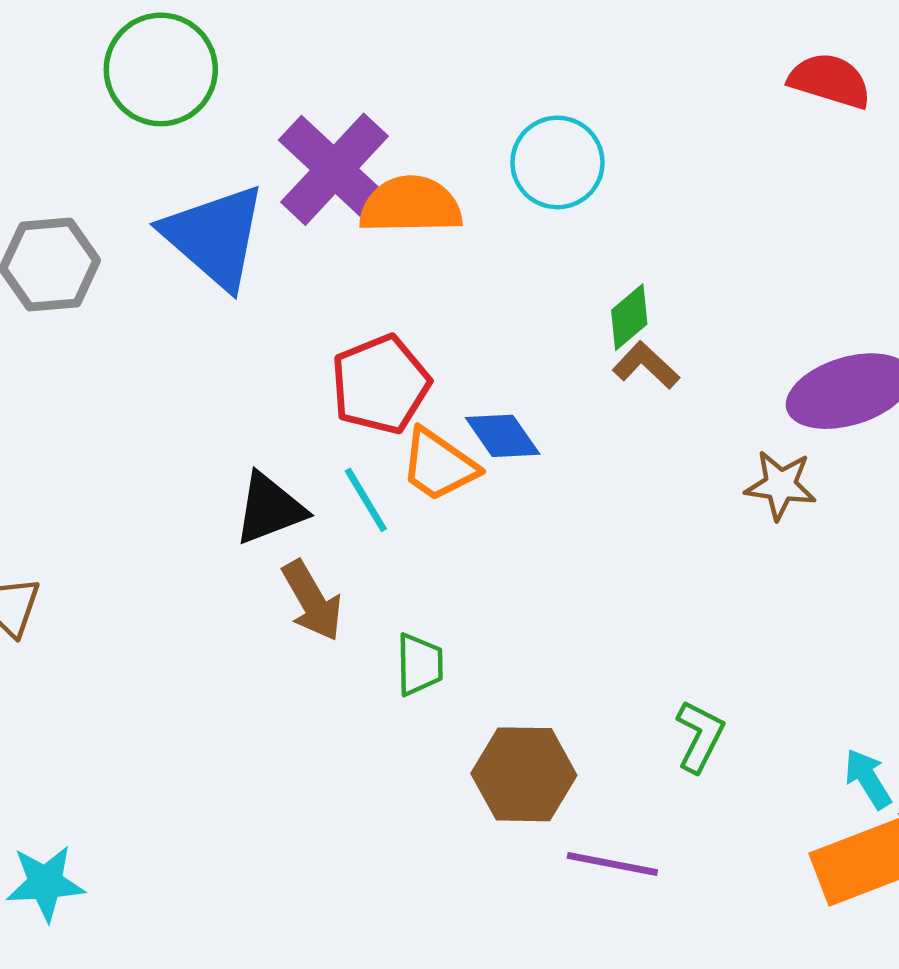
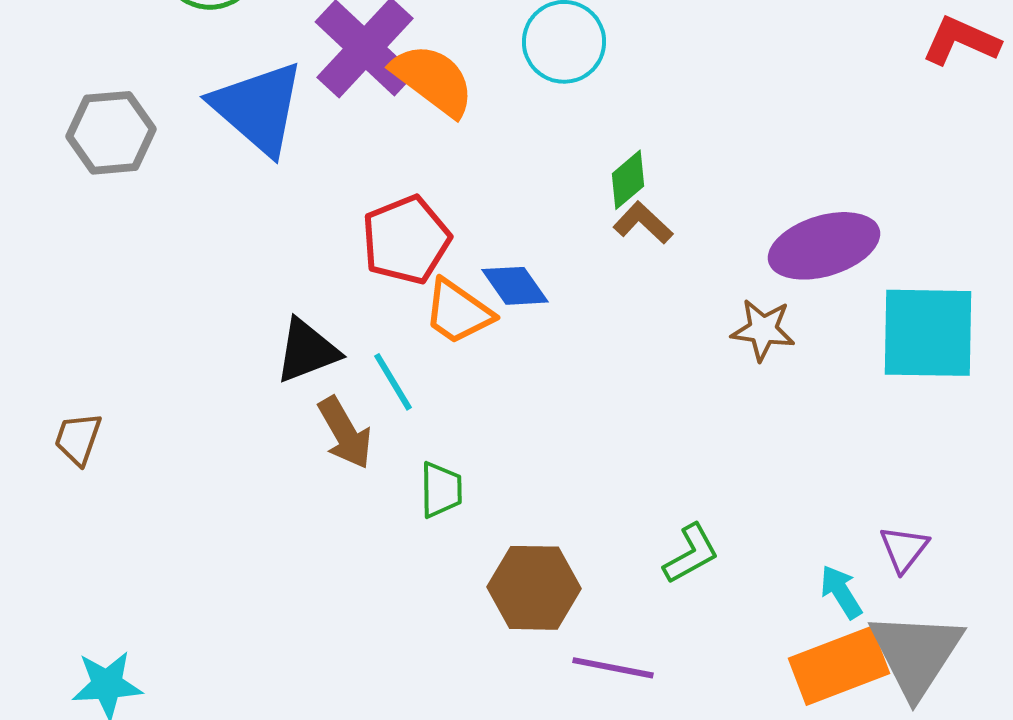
orange semicircle: (411, 205) -> (433, 80), turned 38
cyan line: (366, 500) -> (393, 382), moved
green L-shape: (700, 736) -> (691, 554), turned 34

